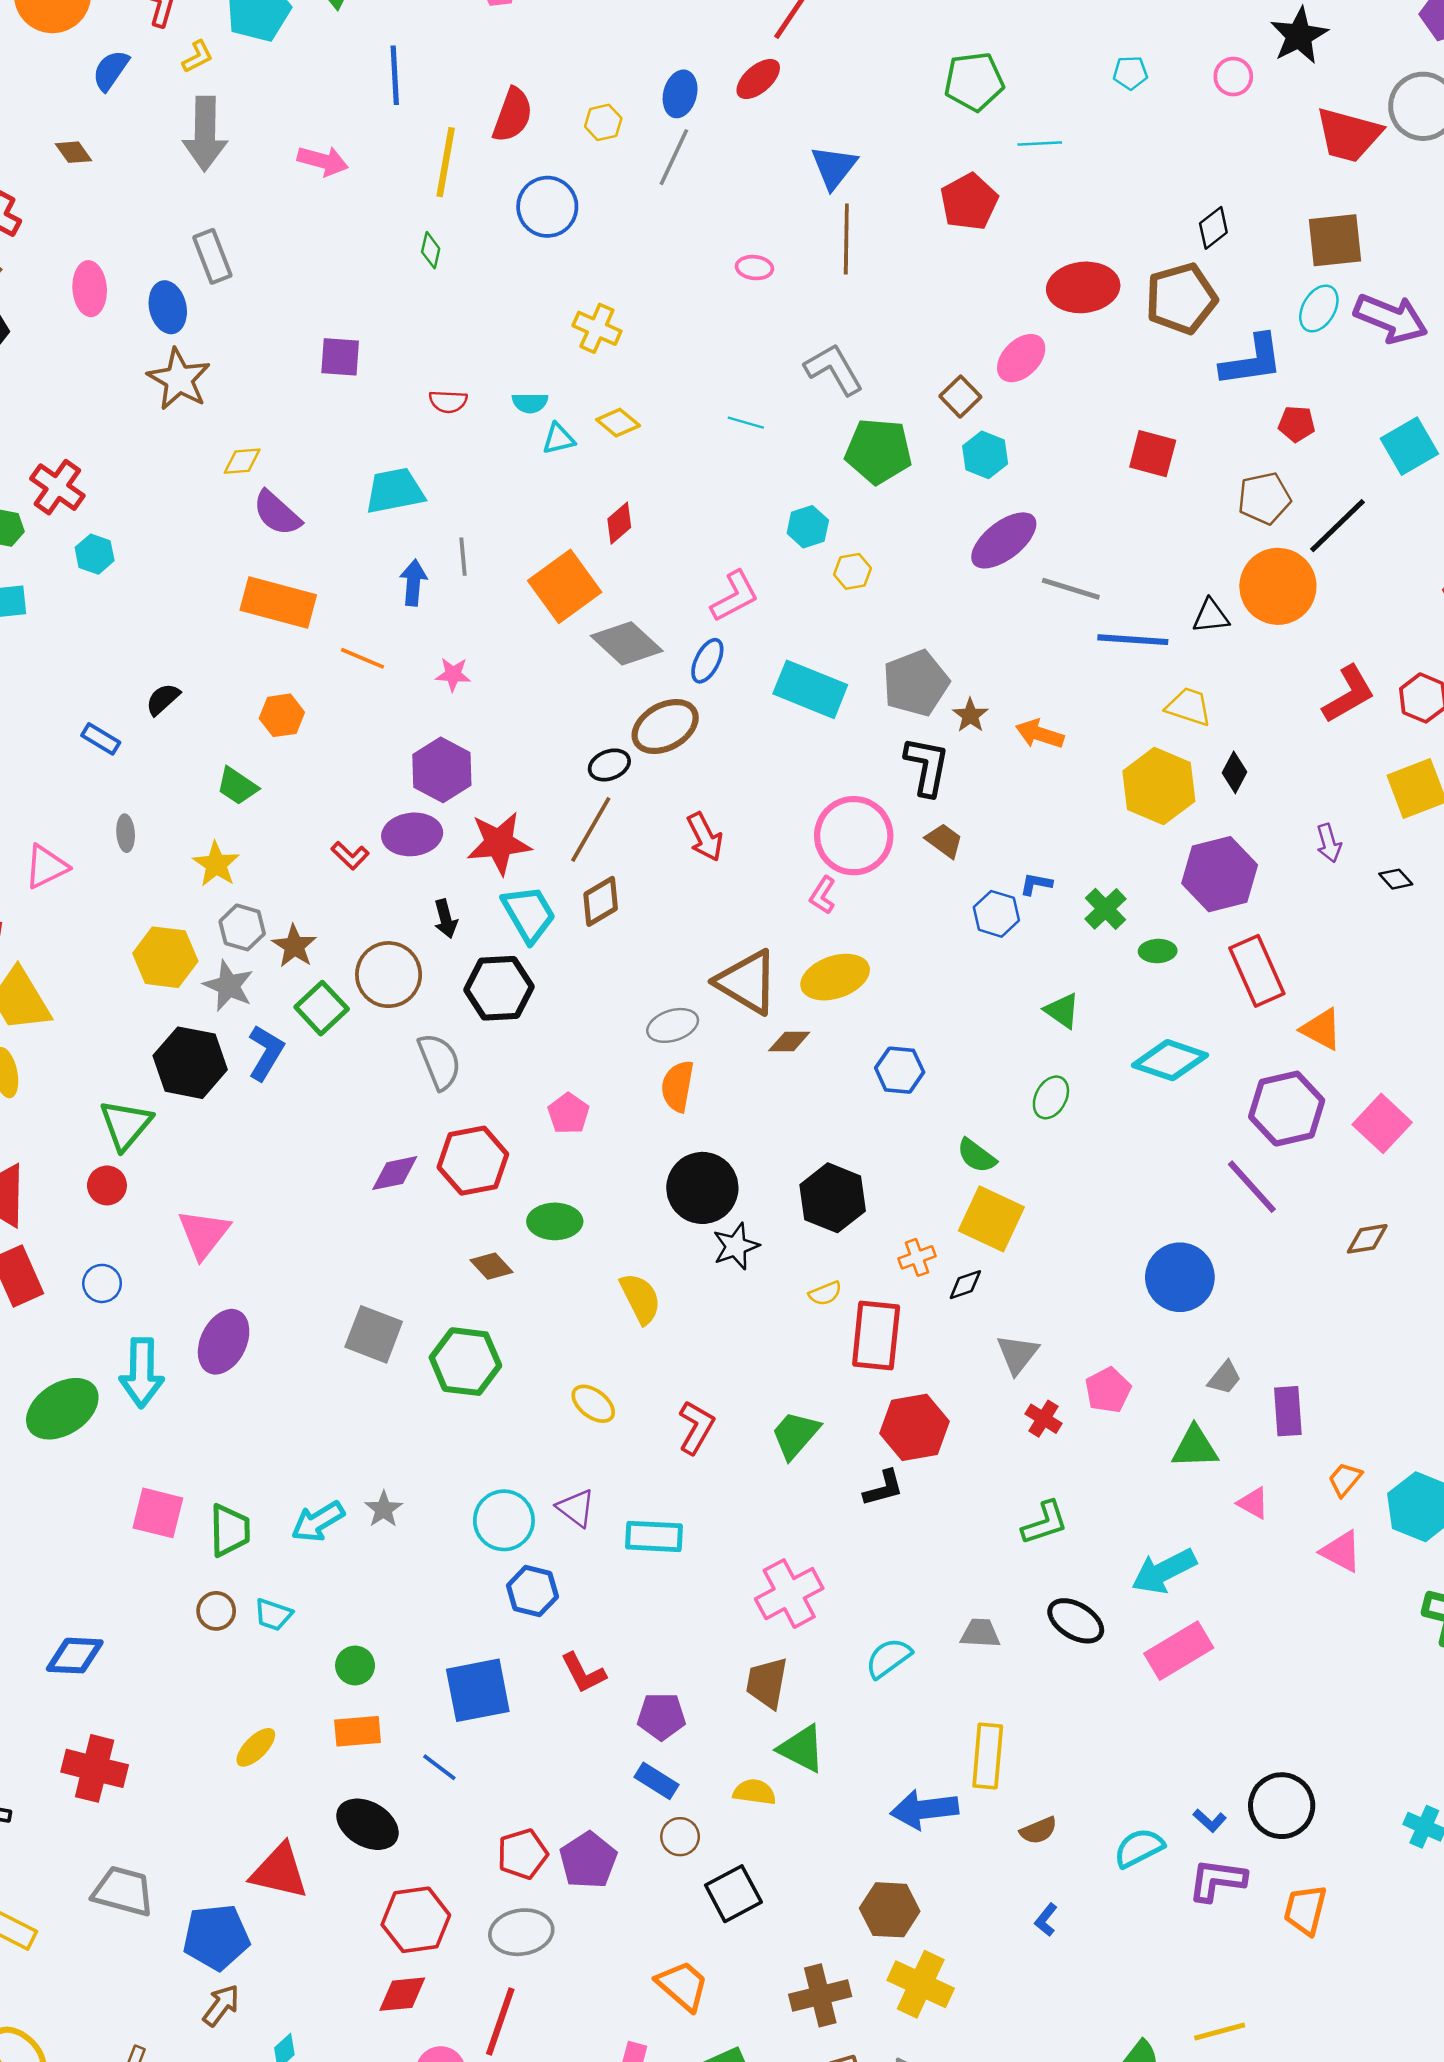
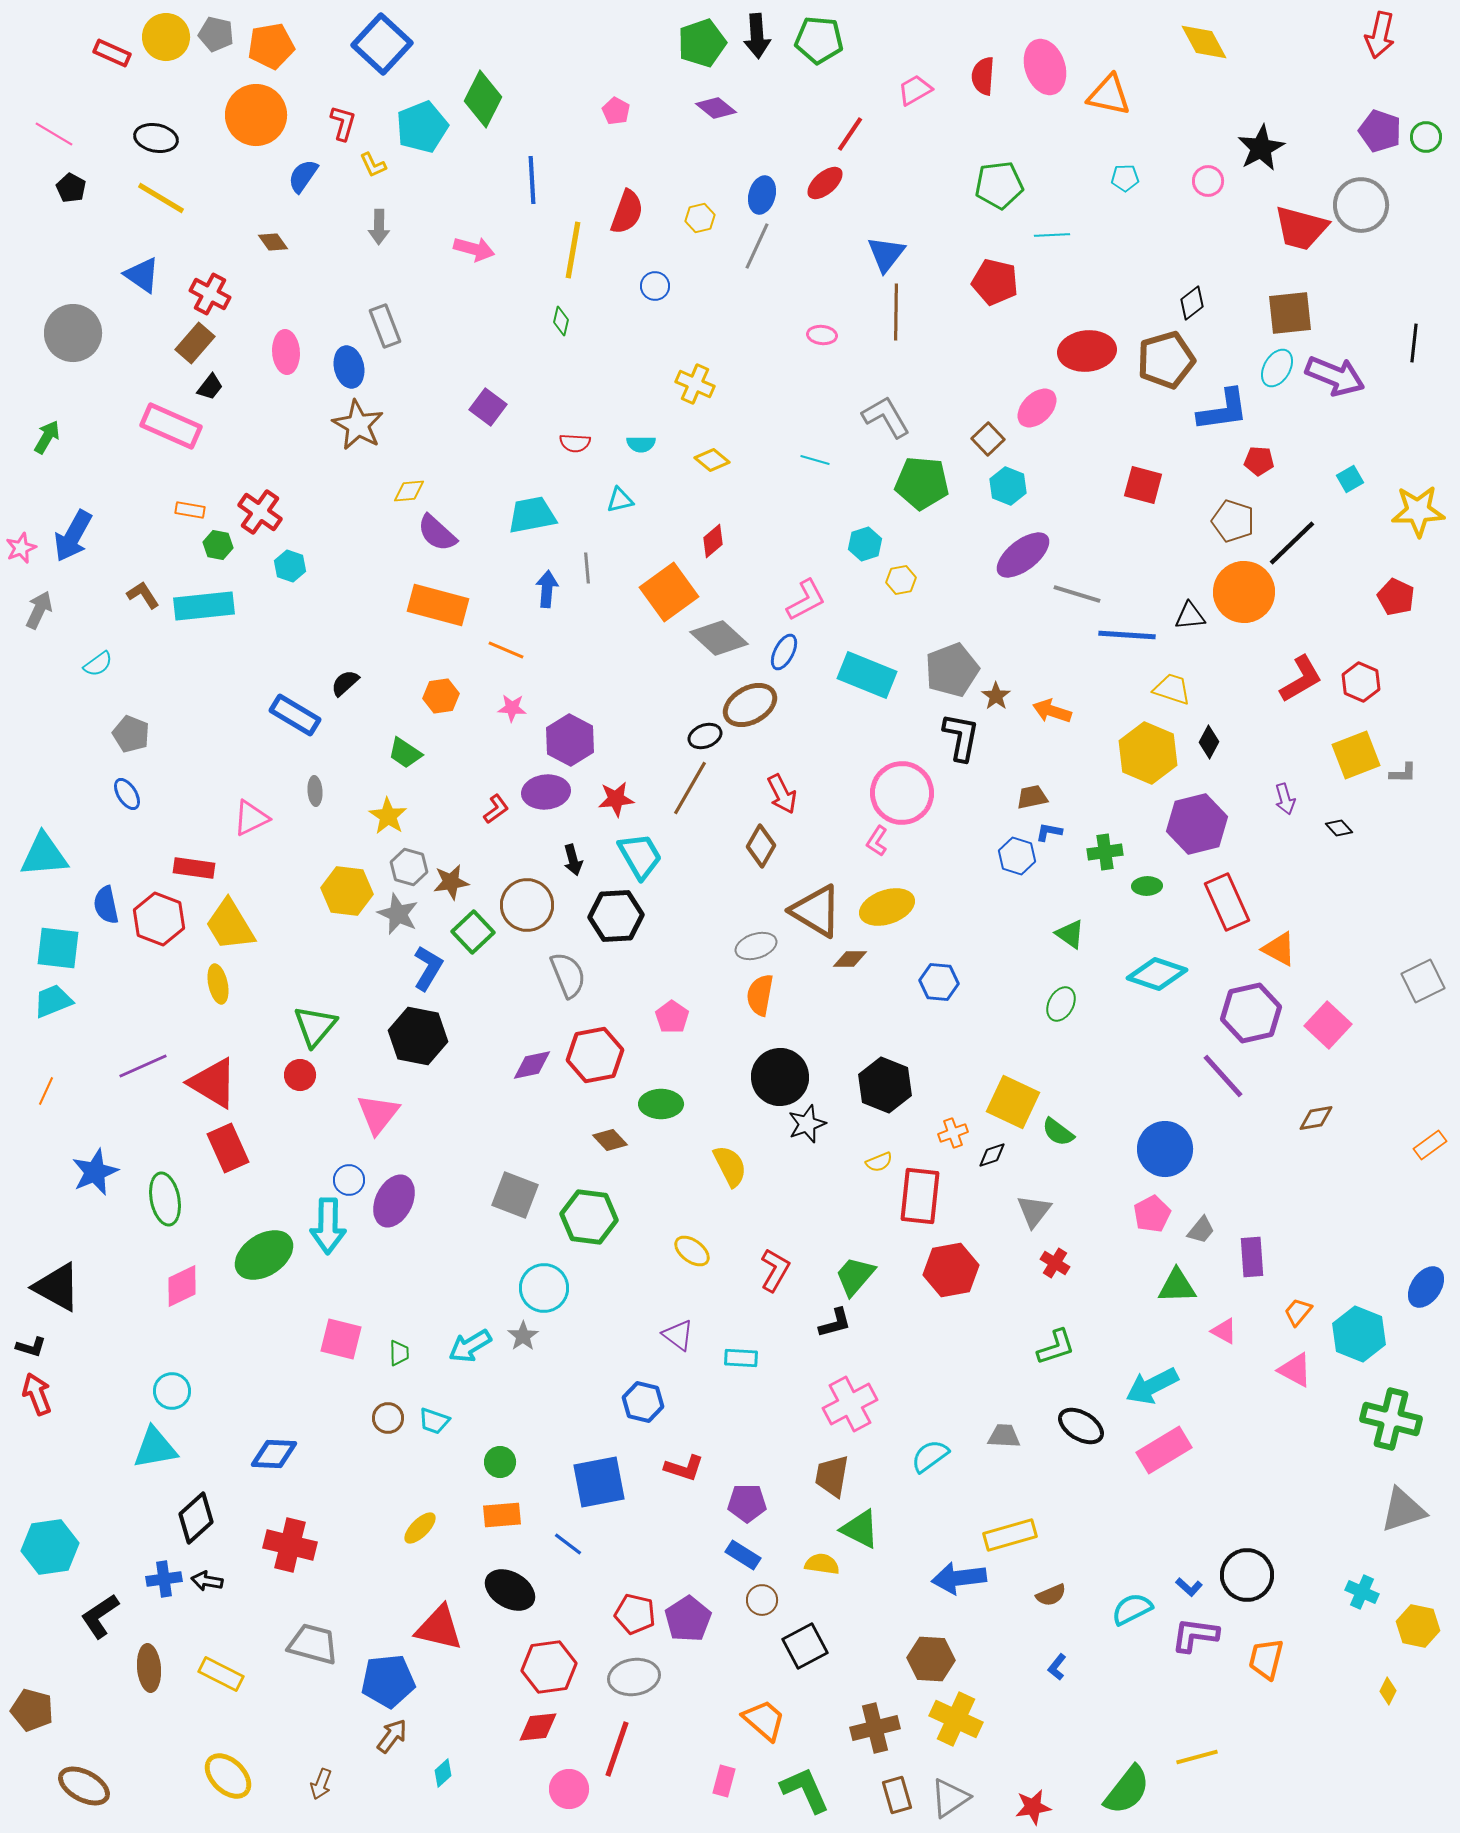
yellow L-shape: (198, 57) -> (373, 165), turned 92
gray arrow: (205, 134) -> (379, 227), size x0.6
red pentagon: (969, 202) -> (995, 282), turned -30
blue circle: (547, 207) -> (655, 286), size x0.6
purple square: (340, 357) -> (488, 407), turned 33
cyan triangle: (558, 439) -> (620, 500), moved
cyan square: (1409, 446) -> (1350, 479), size x0.6
brown pentagon: (1264, 498) -> (1233, 521), turned 30
pink star: (453, 674) -> (512, 708), moved
blue rectangle: (101, 739) -> (295, 715), size x1.6
brown trapezoid: (944, 841) -> (1032, 797), moved, turned -48
red star: (499, 843) -> (616, 799), size x0.7
red L-shape: (350, 856) -> (496, 809), turned -80
brown diamond: (601, 901) -> (761, 846), moved, turned -30
green cross: (1106, 909) -> (1105, 852), turned 36
brown star: (294, 946) -> (451, 882), turned 30
black hexagon: (190, 1063) -> (418, 1036), moved
green semicircle: (977, 1156) -> (1058, 1132), moved
blue circle: (102, 1283) -> (349, 1180), moved
pink pentagon: (1108, 1390) -> (1152, 1214), moved
black L-shape: (883, 1488) -> (835, 1323), moved
cyan circle: (504, 1520) -> (544, 1288), moved
green trapezoid: (230, 1530) -> (399, 1353), size x0.6
cyan rectangle: (654, 1536) -> (741, 1358), size x0.7
red L-shape: (583, 1673) -> (684, 1468), turned -45
yellow rectangle: (988, 1756) -> (1010, 1535), turned 69
red pentagon: (523, 1854) -> (635, 1614), turned 30

